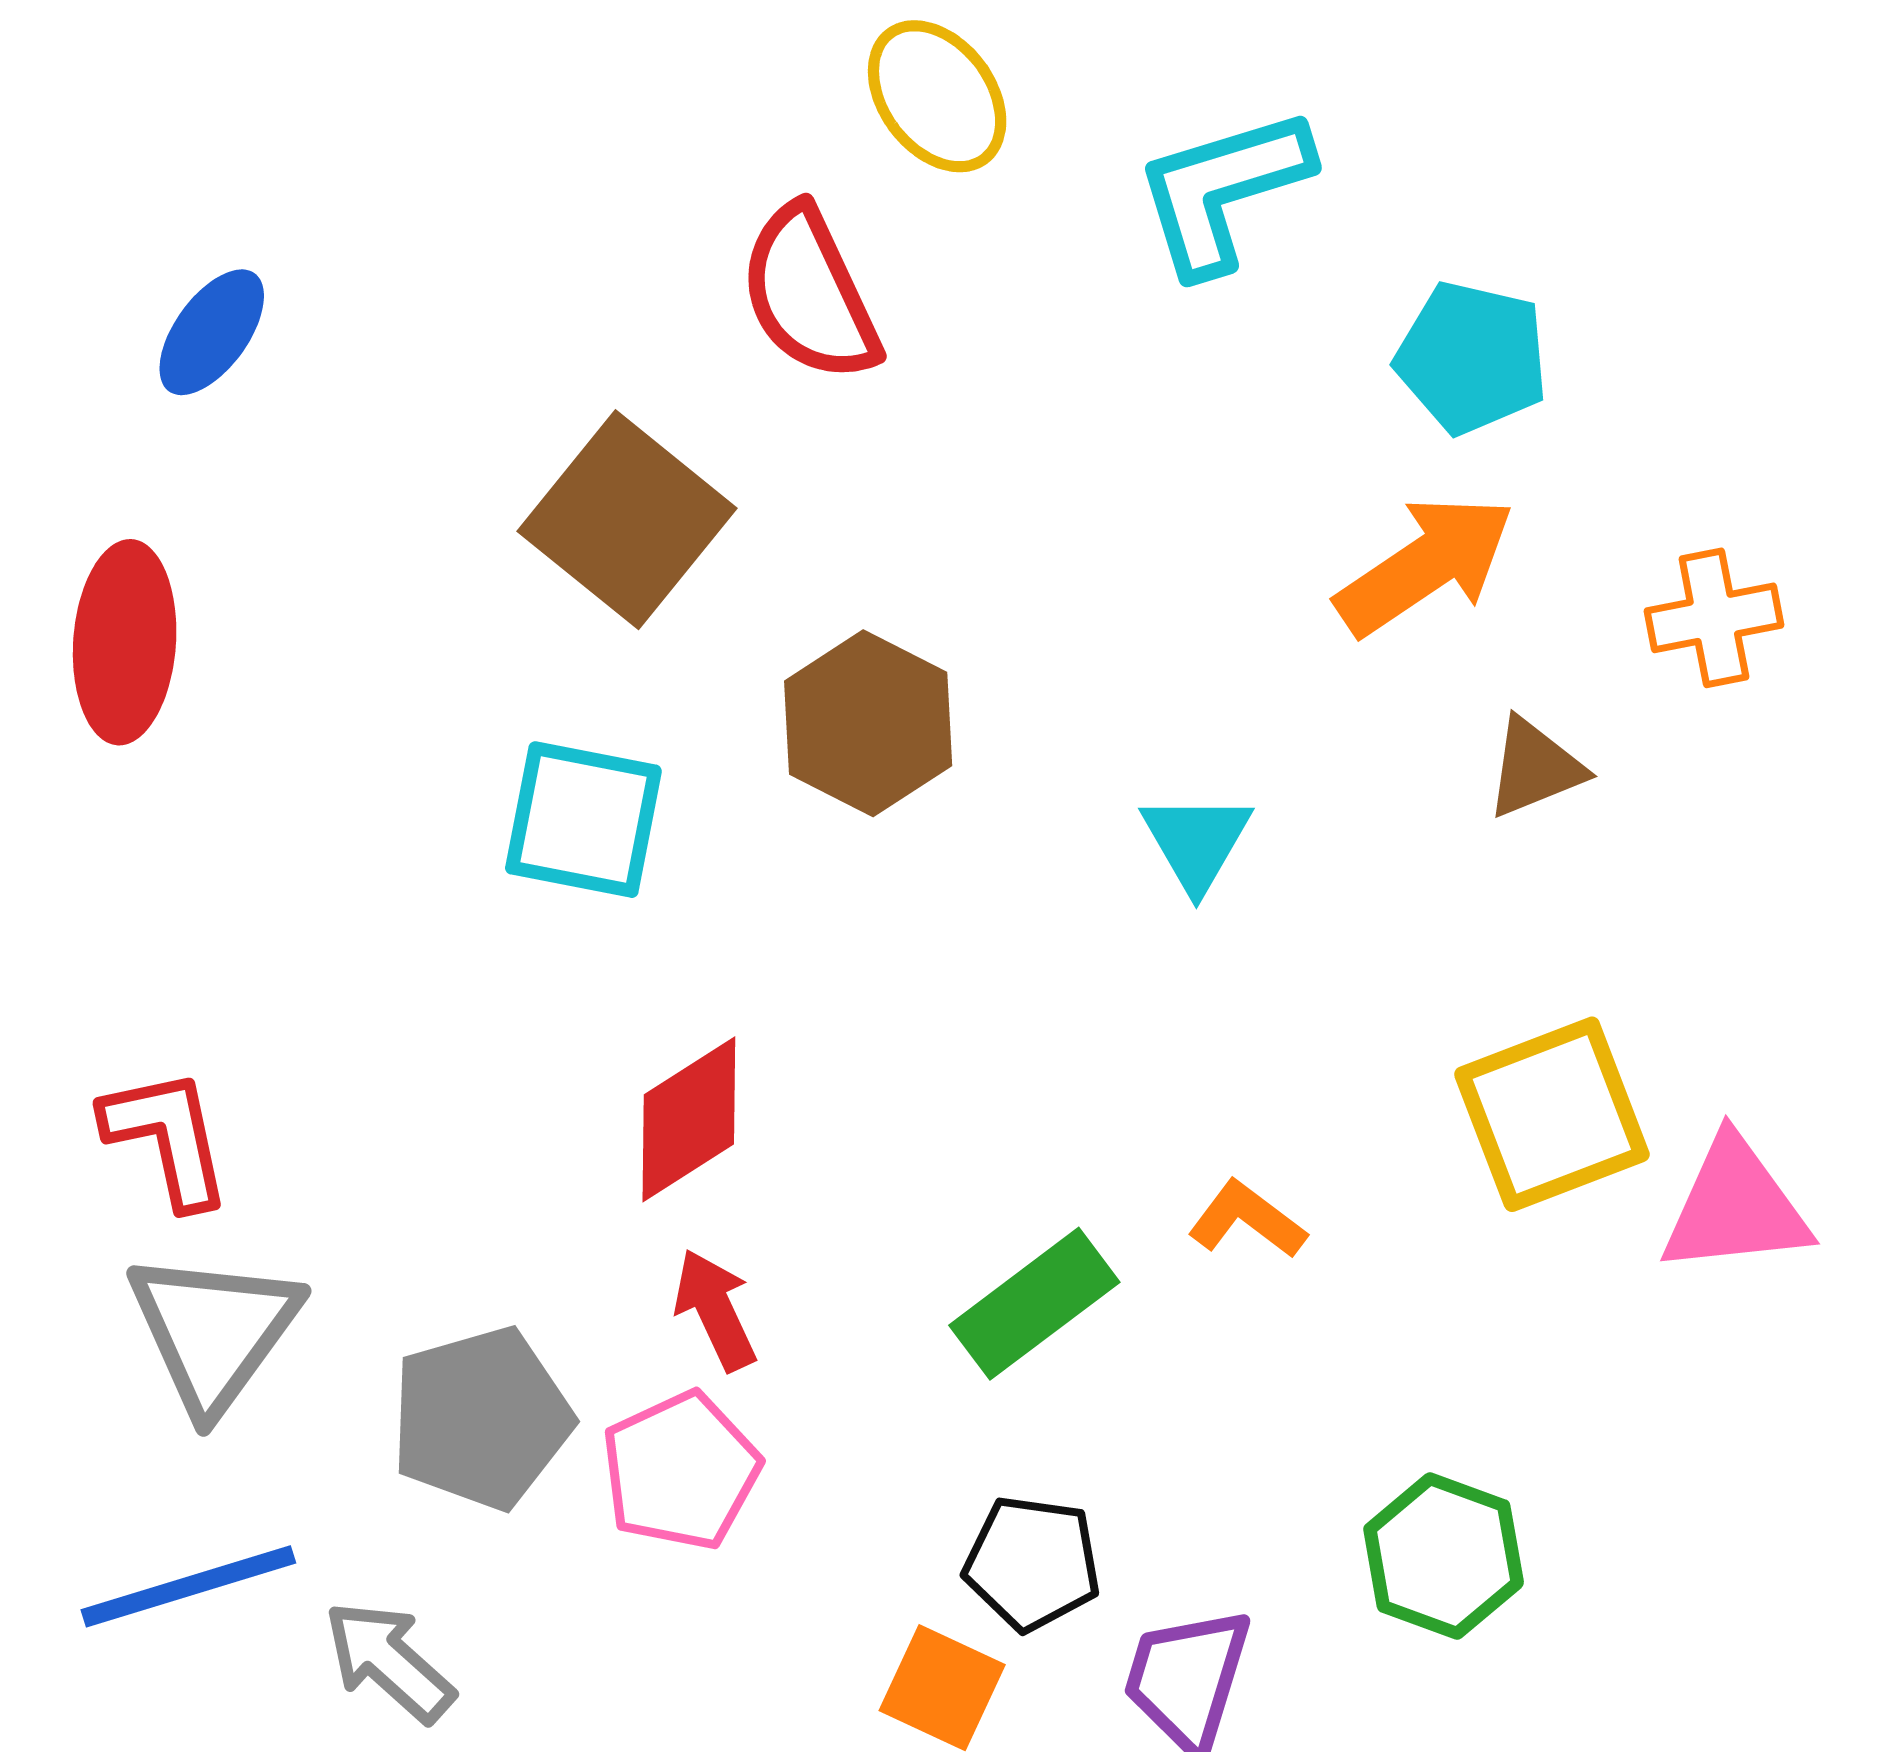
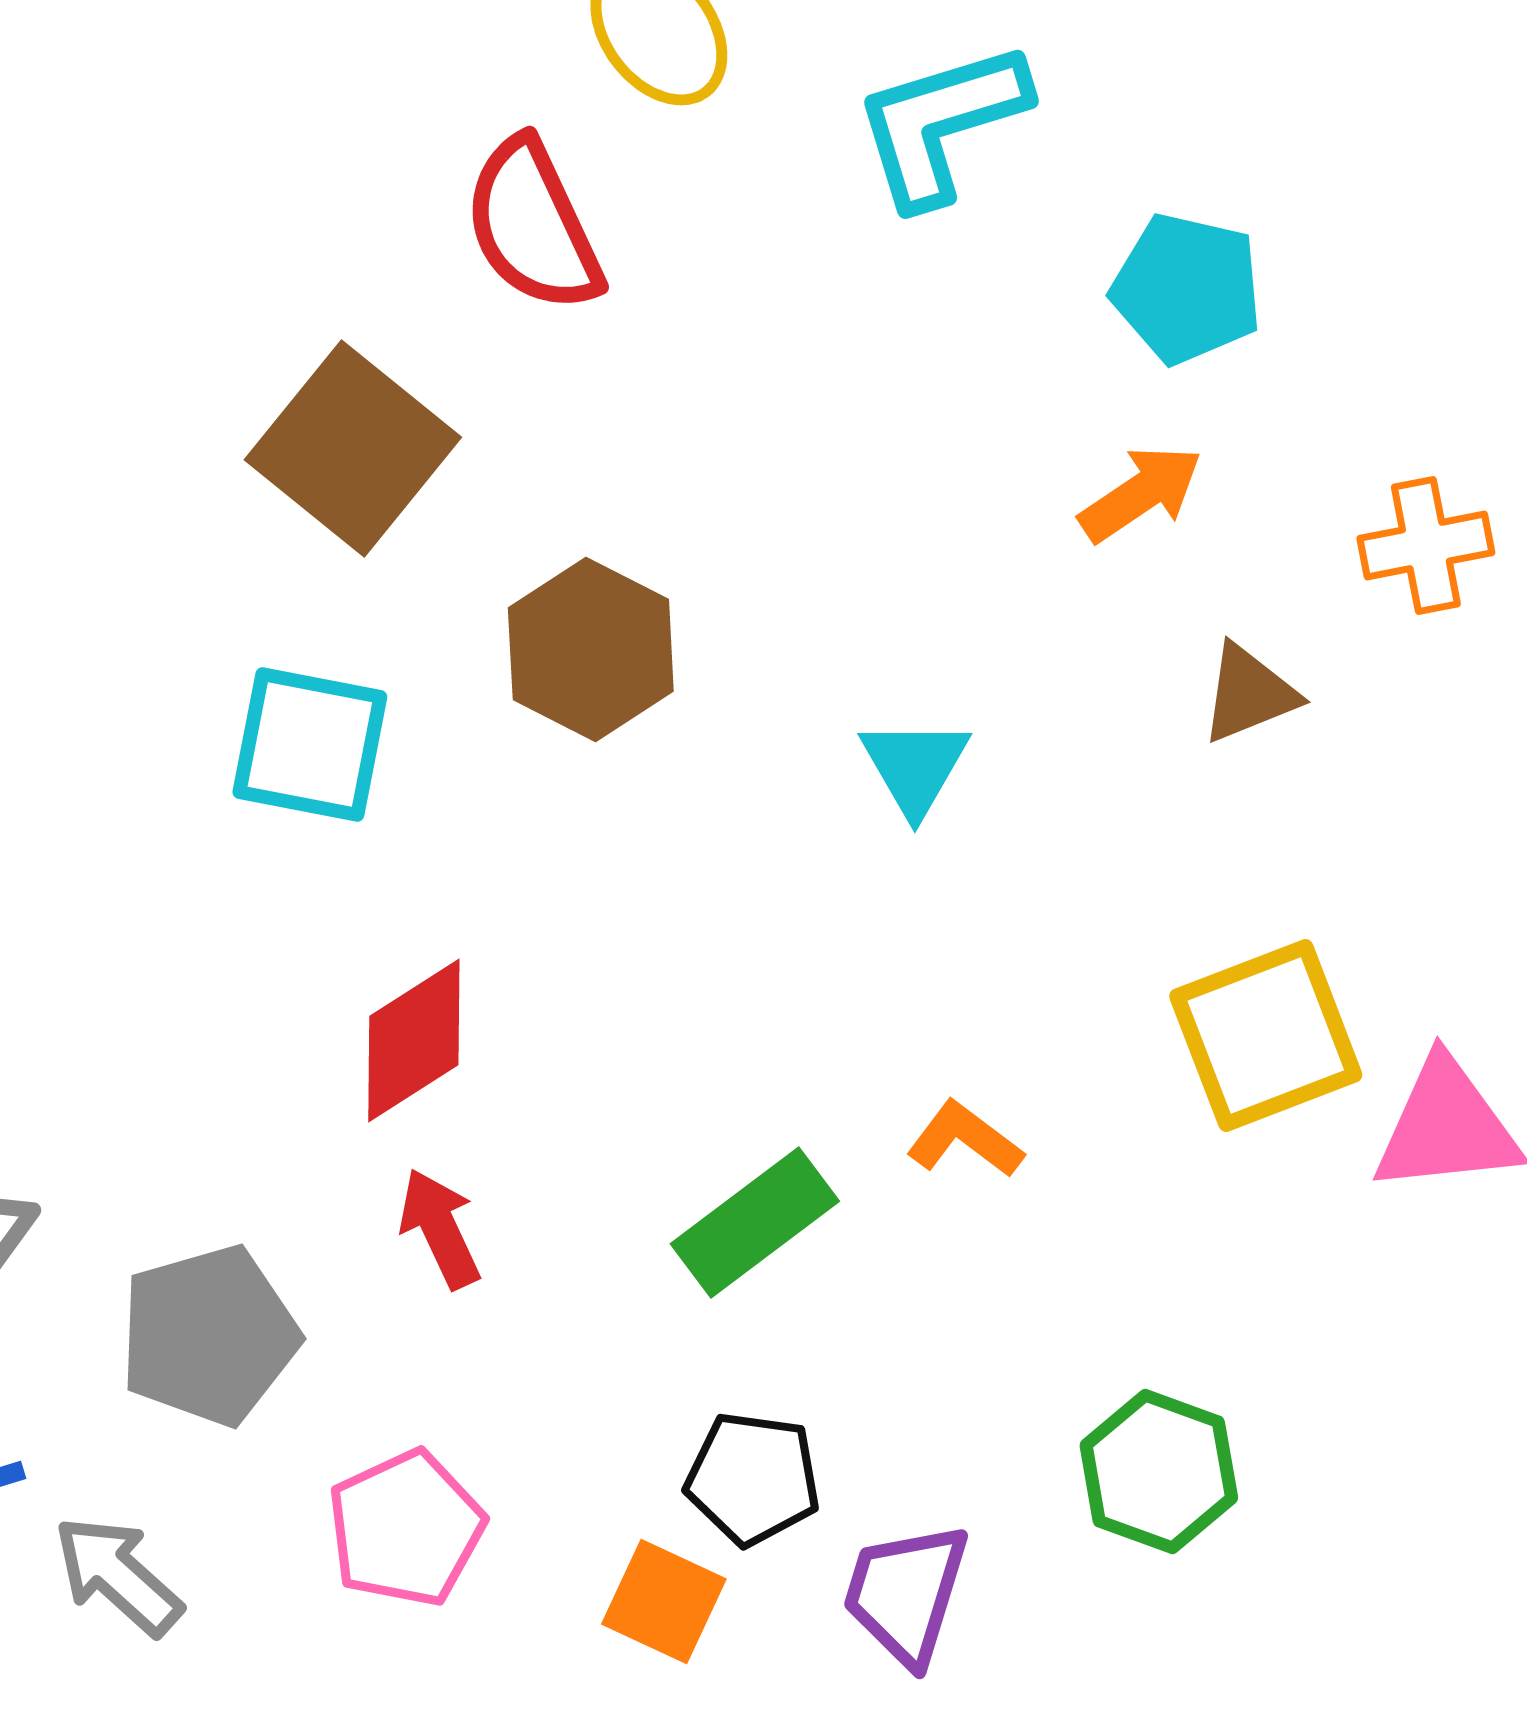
orange arrow: (1425, 565) -> (1141, 494), size x0.7
pink pentagon: (681, 1471) -> (406, 1528), moved

